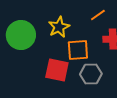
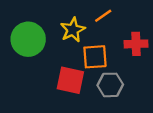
orange line: (98, 15) -> (103, 16), moved

